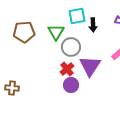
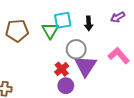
cyan square: (77, 16) -> (63, 20), moved
gray circle: (71, 47) -> (76, 49), moved

